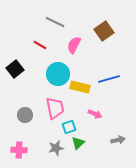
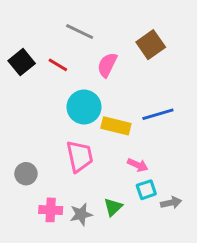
black square: (15, 69) -> (22, 62), moved
gray circle: (25, 115) -> (26, 174), moved
cyan square: (69, 127) -> (146, 190), moved
pink cross: (19, 150) -> (51, 210), moved

